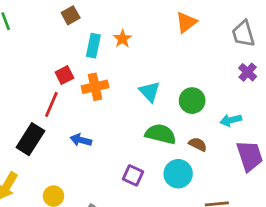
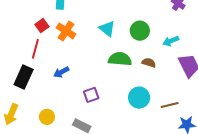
orange cross: (95, 87) -> (66, 31), turned -36
blue arrow: (81, 140) -> (61, 72), turned -35
cyan circle: (178, 174) -> (139, 98), moved
purple square: (133, 175) -> (91, 95), moved, turned -35

